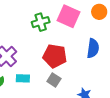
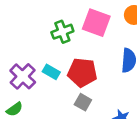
cyan rectangle: (23, 78) -> (51, 72), moved, turned 32

